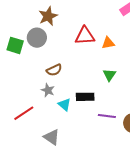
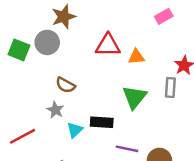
brown semicircle: (54, 70) -> (65, 85), turned 49
green triangle: (109, 75) -> (135, 97), size x1.5
cyan triangle: (64, 105) -> (75, 130), turned 32

